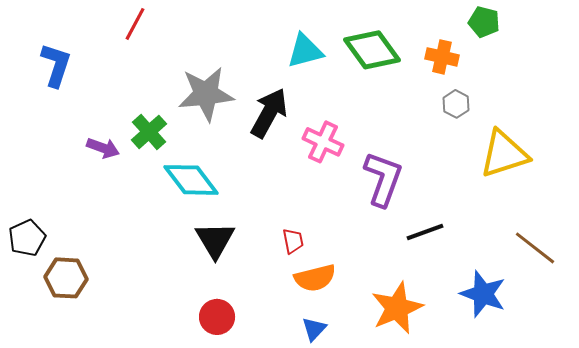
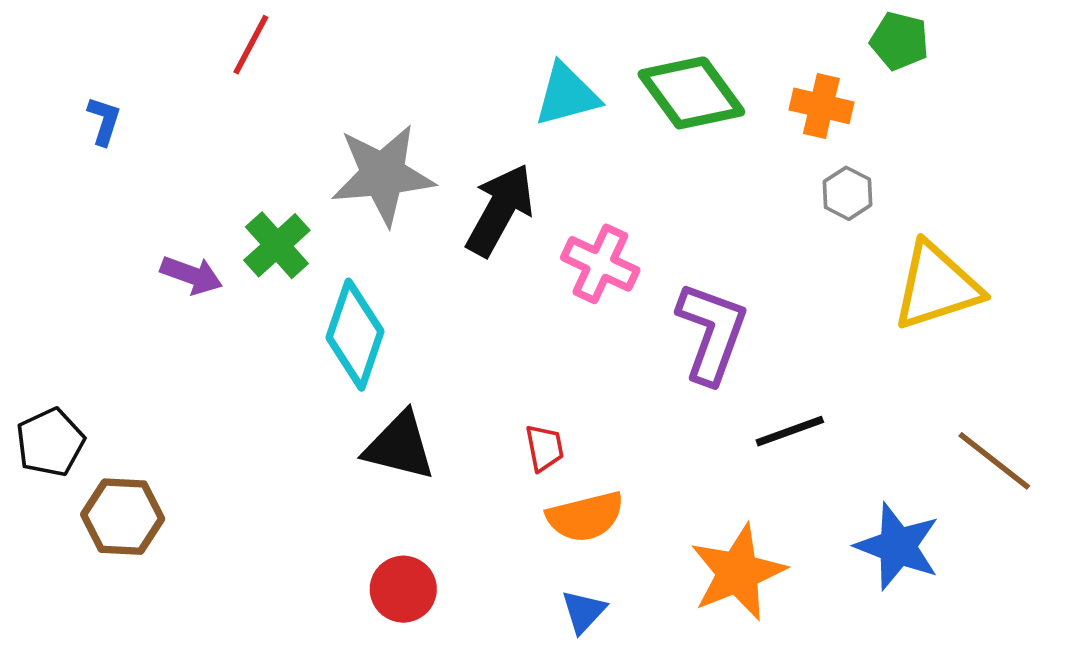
blue L-shape: (56, 65) -> (104, 121), size x0.6
cyan diamond: (191, 180) -> (355, 335), turned 56
black triangle: (215, 240) -> (400, 446), turned -45

